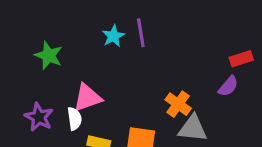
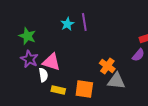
pink triangle: (87, 98) -> (51, 62), turned 36
purple star: (39, 117) -> (29, 59), moved

